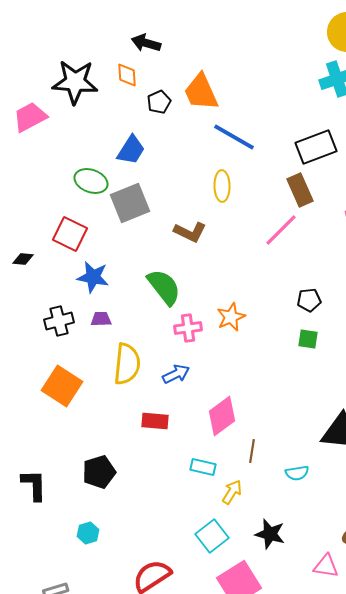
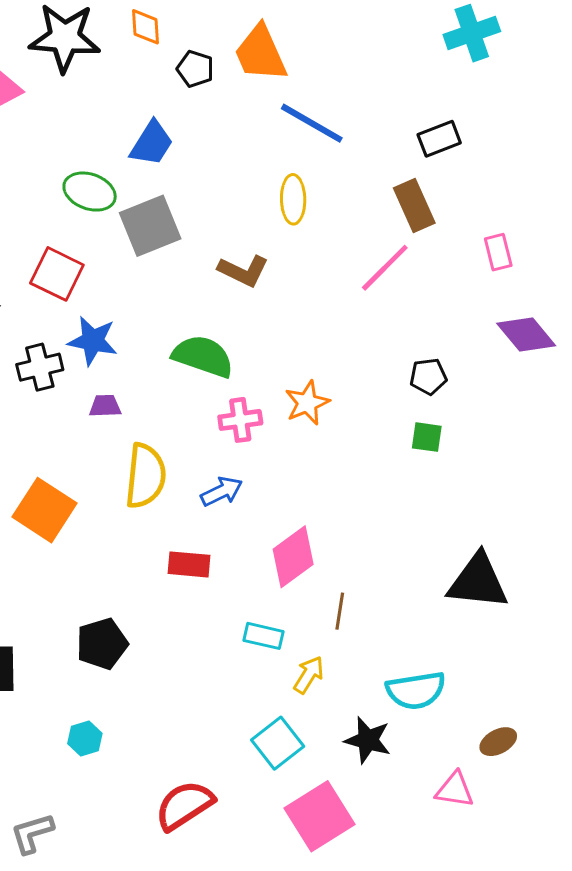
black pentagon: (159, 102) -> (195, 69), turned -30
black rectangle: (316, 147) -> (439, 139), size x0.7
green semicircle: (164, 287) -> (203, 356), turned -33
black cross: (59, 321) -> (40, 367), moved
cyan semicircle: (297, 473) -> (416, 690), moved, size x1.6

